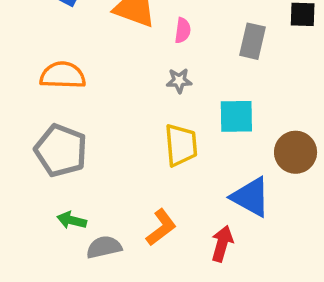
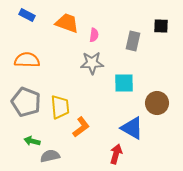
gray star: (179, 81) -> (92, 63), size x1.6
yellow trapezoid: (181, 145) -> (60, 107), moved
orange L-shape: (161, 227) -> (81, 127), moved

